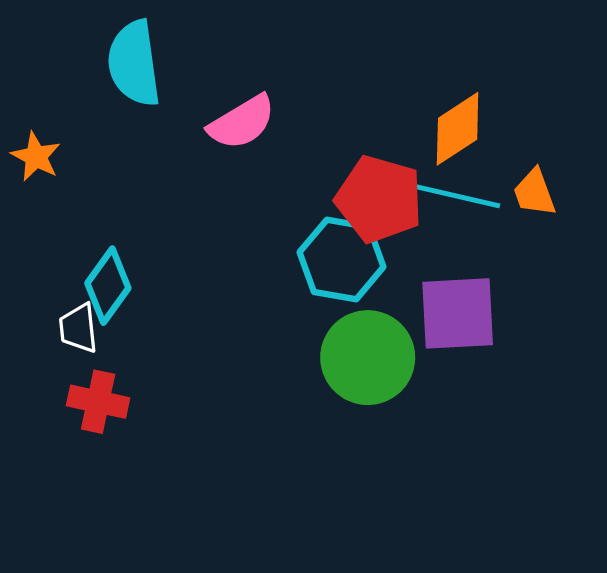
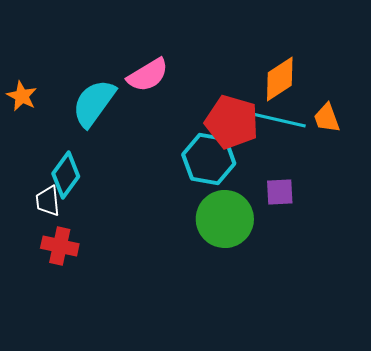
cyan semicircle: (134, 63) -> (94, 103), moved, turned 44
purple square: (458, 313) -> (280, 192), size x0.6

